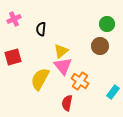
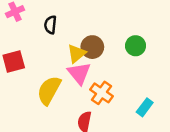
green circle: (107, 24) -> (136, 46), moved
brown circle: (100, 46) -> (92, 47), moved

